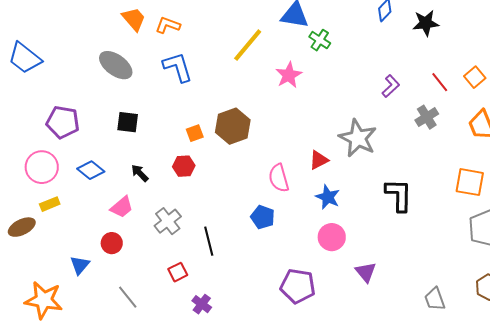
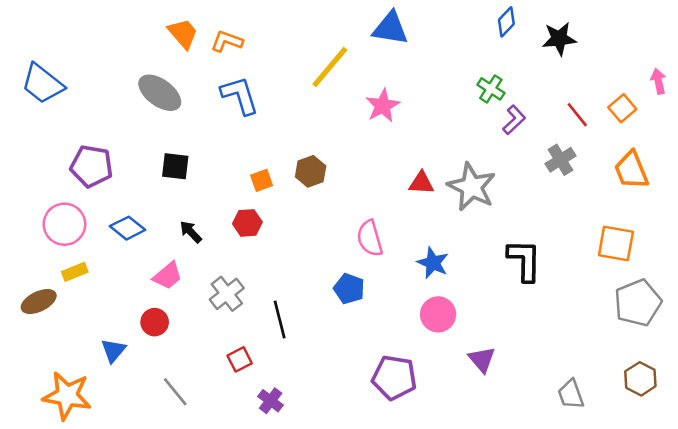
green cross: (320, 40) -> (491, 89), moved
brown hexagon: (233, 126) -> (311, 171), size x0.7
red triangle: (319, 160) -> (421, 183), moved, turned 30

